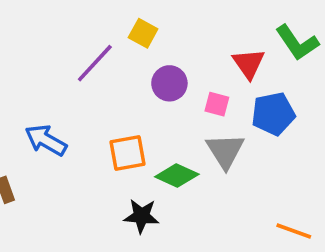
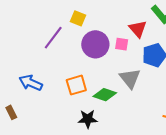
purple circle: (169, 83) -> (95, 44), size x1.4
pink square: (217, 104) -> (122, 44), moved

